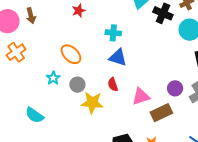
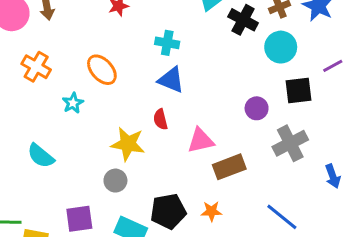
orange cross: (16, 52) -> (36, 67), moved, turned -30
gray circle: (77, 85) -> (115, 181), moved
purple circle: (175, 88) -> (257, 108), moved

